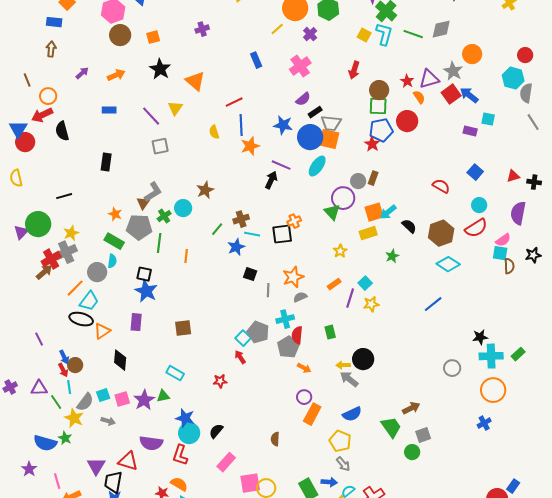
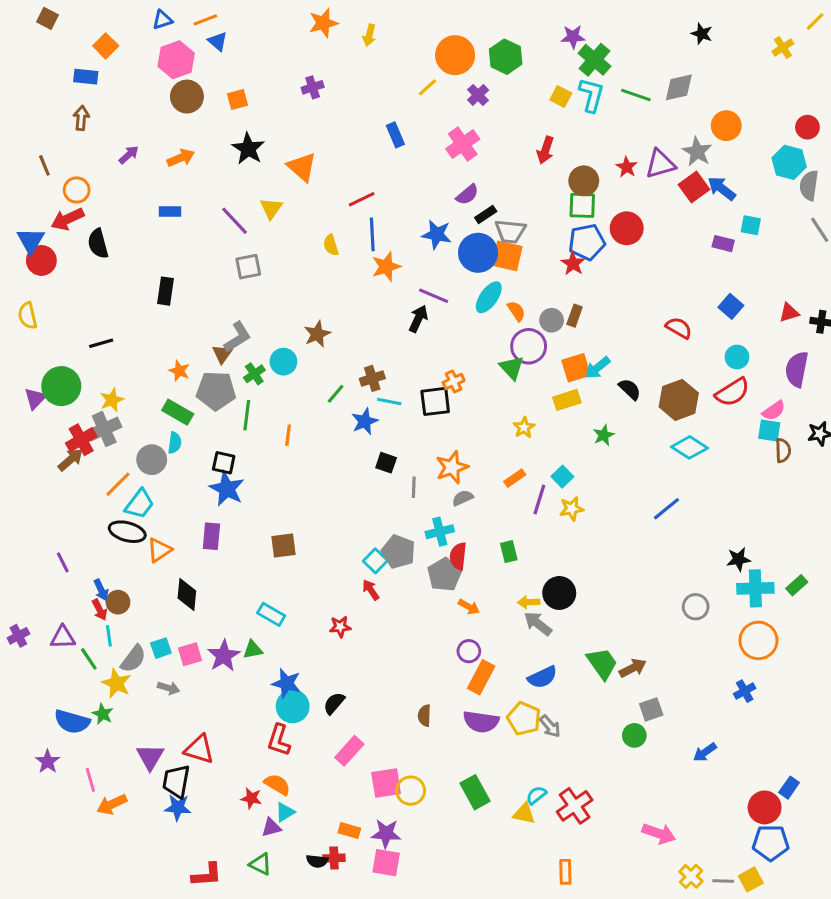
orange semicircle: (419, 97) -> (516, 311), moved
green trapezoid: (391, 427) -> (602, 663), moved
purple semicircle: (151, 443) -> (481, 722), moved
gray arrow: (343, 464) -> (550, 726), moved
blue arrow: (329, 482) -> (705, 752), moved, turned 140

